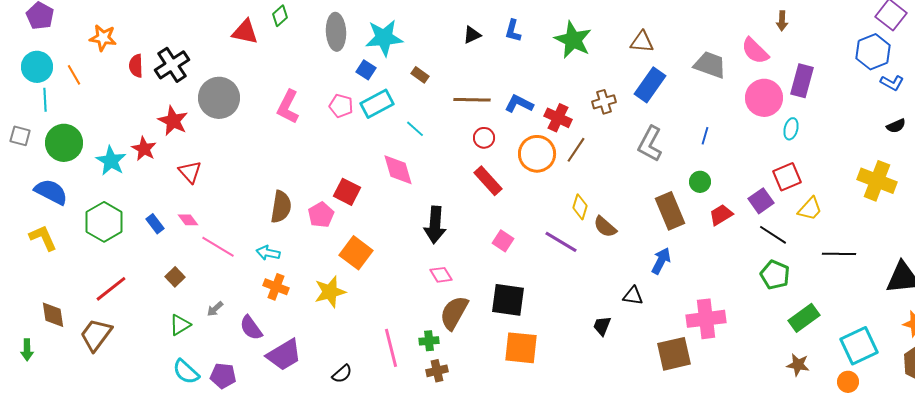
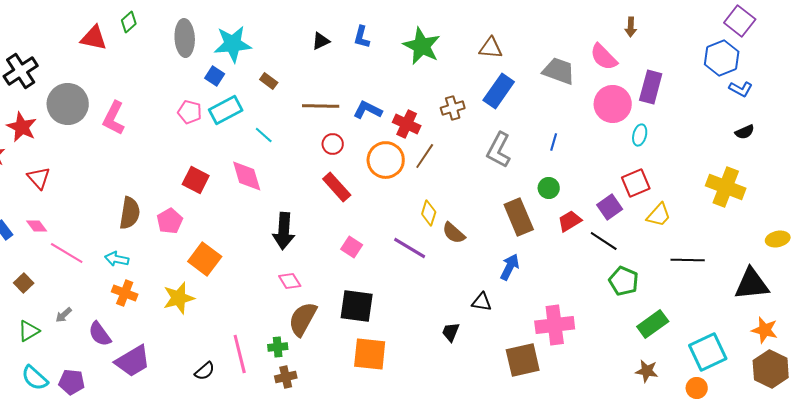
pink L-shape: (288, 107) -> (114, 118), moved
red square: (347, 192) -> (196, 180), moved
black line: (773, 235) -> (604, 241), moved
black semicircle: (342, 374) -> (205, 371), moved

